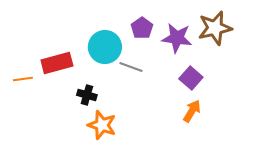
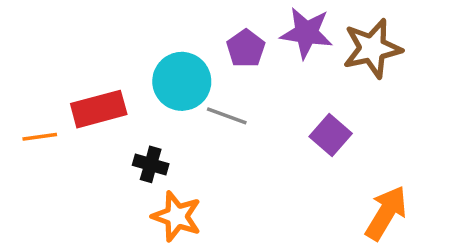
purple star: (177, 38) -> (306, 33), moved
orange arrow: (192, 111) -> (386, 213), moved, size x1.4

